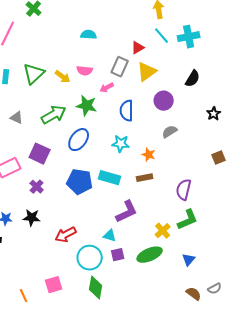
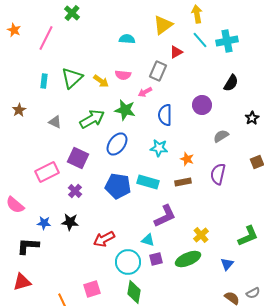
yellow triangle: (147, 72) -> (163, 25), moved
gray semicircle: (170, 132) -> (221, 136), moved
purple semicircle: (184, 190) -> (218, 174), moved
green L-shape: (188, 220) -> (248, 236), moved

